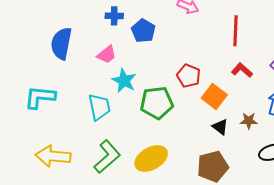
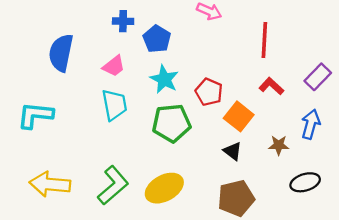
cyan star: (124, 81) -> (164, 79), moved
cyan trapezoid: (99, 107) -> (114, 105), moved
black triangle: (220, 127) -> (233, 151), moved

